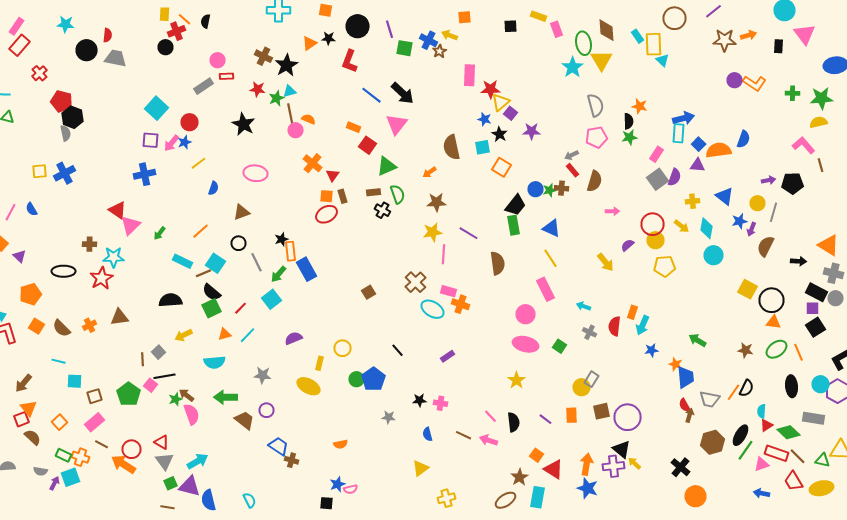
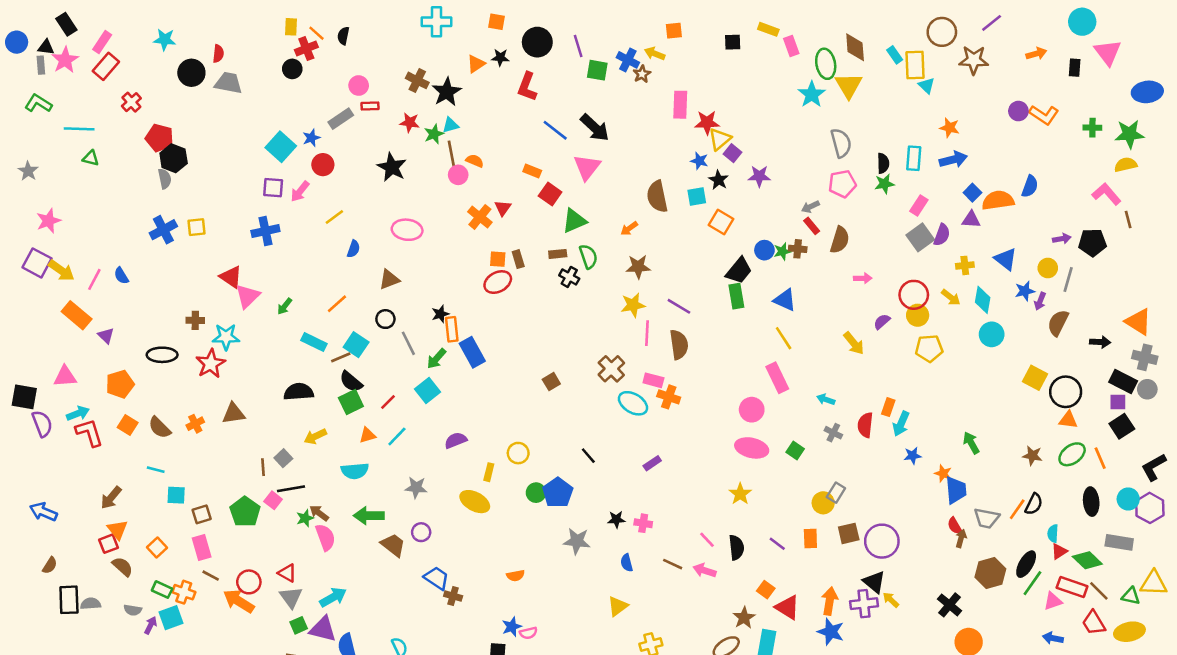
brown star: (724, 40) -> (974, 60), moved
orange star: (640, 106) -> (949, 128), moved
cyan rectangle: (678, 133) -> (914, 158), moved
blue star: (184, 142) -> (311, 138), moved
yellow square: (40, 171) -> (197, 227), moved
red triangle: (332, 175) -> (503, 208), moved
brown semicircle: (498, 263) -> (679, 345), moved
green arrow: (698, 340) -> (971, 443), turned 30
gray star: (388, 417) -> (577, 541), size x1.5
pink rectangle: (94, 422) -> (202, 547), turned -66

